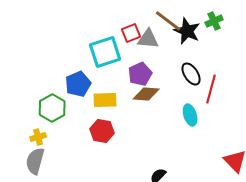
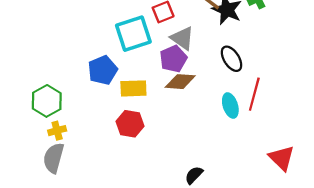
gray triangle: (148, 39) -> (182, 38), moved, turned 30
red line: (211, 89) -> (254, 94), moved
green hexagon: (52, 108) -> (47, 101), moved

